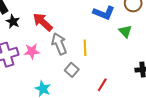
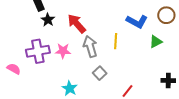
green triangle: (125, 31) -> (156, 42), turned 40
yellow line: (85, 48) -> (116, 41), moved

